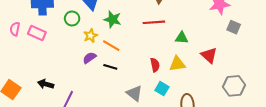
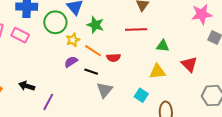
green circle: (72, 18) -> (55, 22), size x1.5
red semicircle: (155, 65) -> (114, 58), moved, turned 96
gray triangle: (134, 93) -> (105, 90), moved, turned 30

